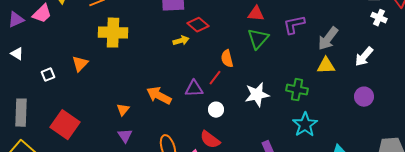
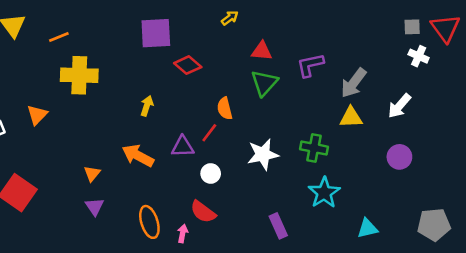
yellow arrow: (181, 41) -> (147, 106), moved, turned -56

